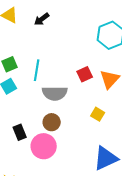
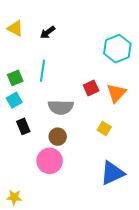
cyan line: (37, 70) -> (42, 71), moved
black rectangle: (20, 132) -> (23, 126), moved

